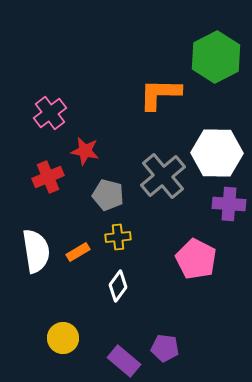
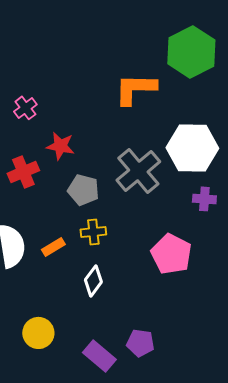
pink cross: (50, 113) -> (25, 108), size x0.7
purple cross: (229, 204) -> (204, 199), size x0.7

